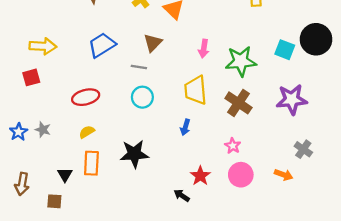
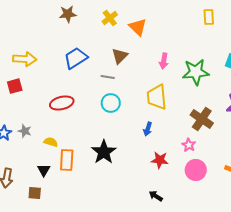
brown cross: (238, 103) -> (202, 119), moved
yellow semicircle: (87, 132) -> (51, 142), moved, turned 48
black star: (134, 154) -> (104, 152), turned -30
red star: (200, 176) -> (160, 160), moved, turned -30
black arrow: (182, 196) -> (156, 196), moved

